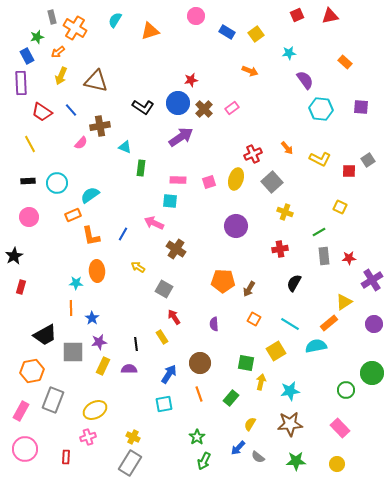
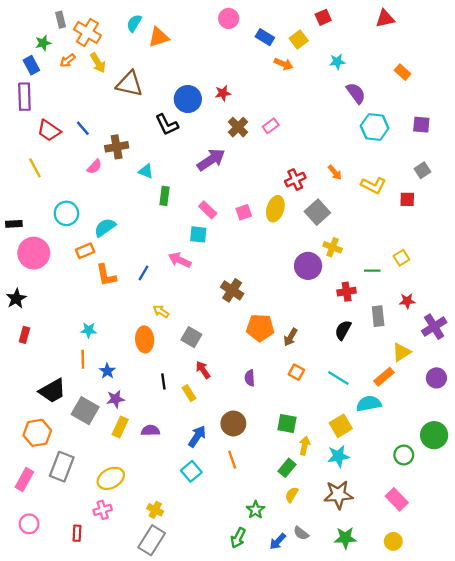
red square: (297, 15) -> (323, 17), moved
orange triangle: (150, 31) -> (159, 37), moved
orange arrow: (250, 71) -> (284, 64), moved
yellow arrow: (61, 76) -> (98, 63), moved, turned -54
brown triangle: (96, 81) -> (129, 84), moved
blue circle: (178, 103) -> (188, 99), moved
black L-shape: (143, 107) -> (167, 125), turned 30
gray square: (368, 160) -> (422, 170), moved
pink rectangle: (178, 180) -> (208, 210), turned 42
black rectangle: (28, 181) -> (14, 224), moved
yellow square: (340, 207) -> (401, 258), moved, turned 32
pink circle: (29, 217) -> (34, 253), size x1.4
purple circle: (236, 226) -> (308, 266), moved
green line: (319, 232) -> (372, 271), turned 32
brown cross: (176, 249) -> (232, 290), moved
red cross: (280, 249) -> (347, 292), moved
gray rectangle: (324, 256) -> (378, 316), moved
orange ellipse: (97, 271) -> (145, 339), moved
black line: (136, 344) -> (163, 381), moved
yellow square: (276, 351) -> (341, 426), moved
gray square: (73, 352) -> (85, 411), turned 30
green rectangle: (231, 398) -> (287, 468), moved
cyan square: (164, 404) -> (191, 471), turned -30
green star: (197, 437) -> (256, 510), moved
blue arrow: (238, 448) -> (278, 541), moved
pink circle: (25, 449) -> (29, 524), size x0.7

